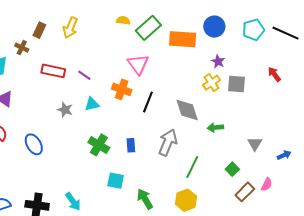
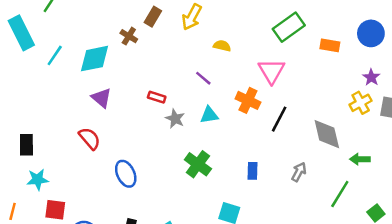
yellow semicircle: (123, 20) -> (222, 46), moved
orange rectangle: (183, 39) -> (330, 45), size x0.6
red rectangle: (53, 71) -> (157, 97), moved, size x0.6
gray arrow: (168, 143) -> (299, 172), size x0.6
blue ellipse: (34, 144) -> (126, 174), moved
green cross: (99, 145) -> (198, 164), moved
green line: (192, 167) -> (340, 194), moved

